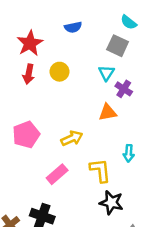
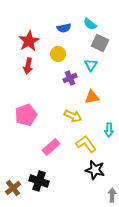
cyan semicircle: (129, 22) -> (90, 24), moved
yellow circle: (59, 72) -> (58, 54), moved
purple cross: (124, 89) -> (70, 78), moved, turned 32
yellow arrow: (72, 138) -> (73, 116), moved, turned 48
yellow L-shape: (100, 170) -> (86, 144), turned -30

